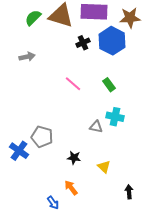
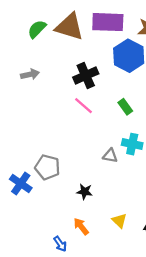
black cross: (83, 43) -> (86, 75), moved, size x1.5
yellow triangle: (104, 167) -> (119, 221), moved

